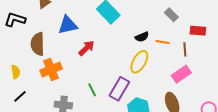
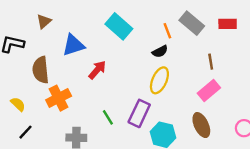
gray rectangle: (171, 15) -> (192, 23), size x1.5
red rectangle: (198, 31) -> (228, 24), moved
orange line: (162, 42) -> (167, 31), moved, turned 64
yellow semicircle: (16, 72) -> (18, 104), turned -32

